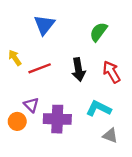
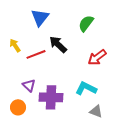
black arrow: (78, 70) -> (58, 44), moved, turned 144
red arrow: (111, 72) -> (97, 57), turned -96
orange circle: (17, 121) -> (18, 107), moved

